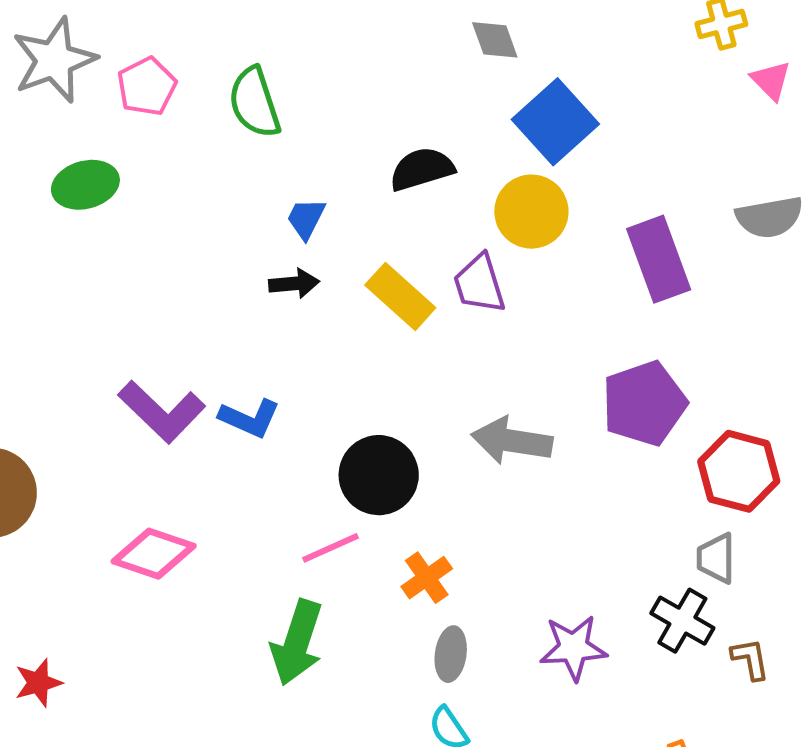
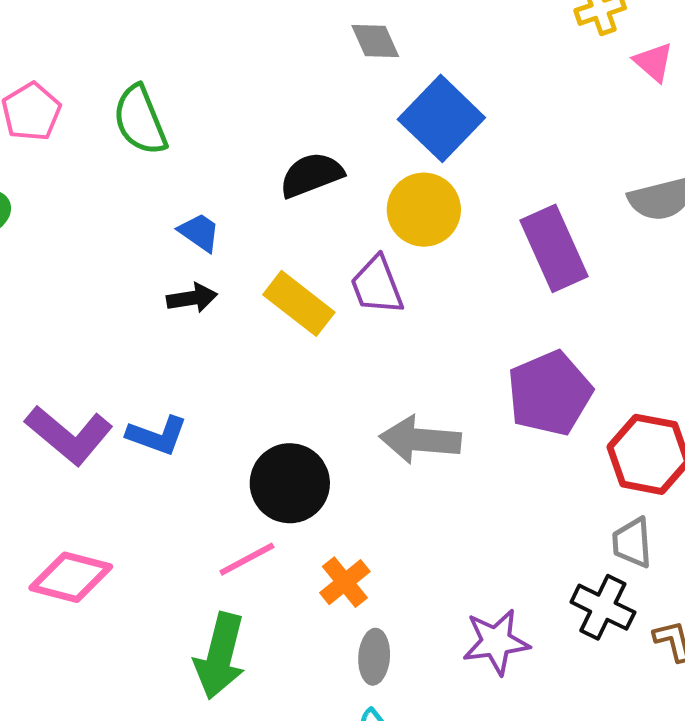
blue trapezoid: (306, 219) -> (199, 232), turned 102

